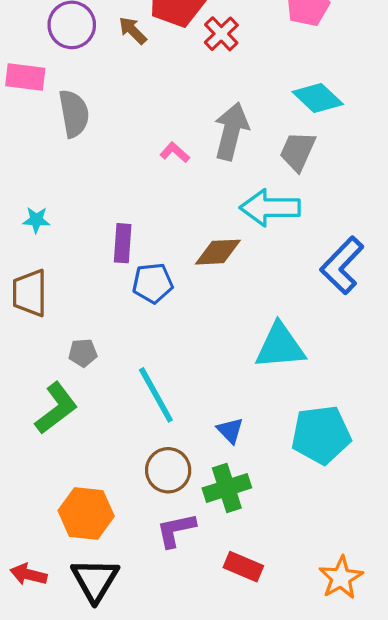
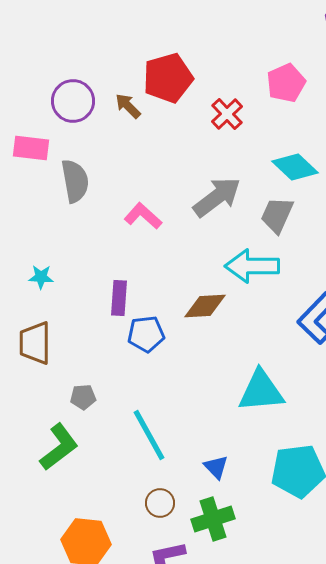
red cross: (221, 34) -> (227, 114), moved
gray arrow: (231, 131) -> (217, 197), turned 39
pink L-shape: (175, 152) -> (143, 216), moved, size x1.4
brown circle: (168, 470) -> (160, 503), size x0.7

